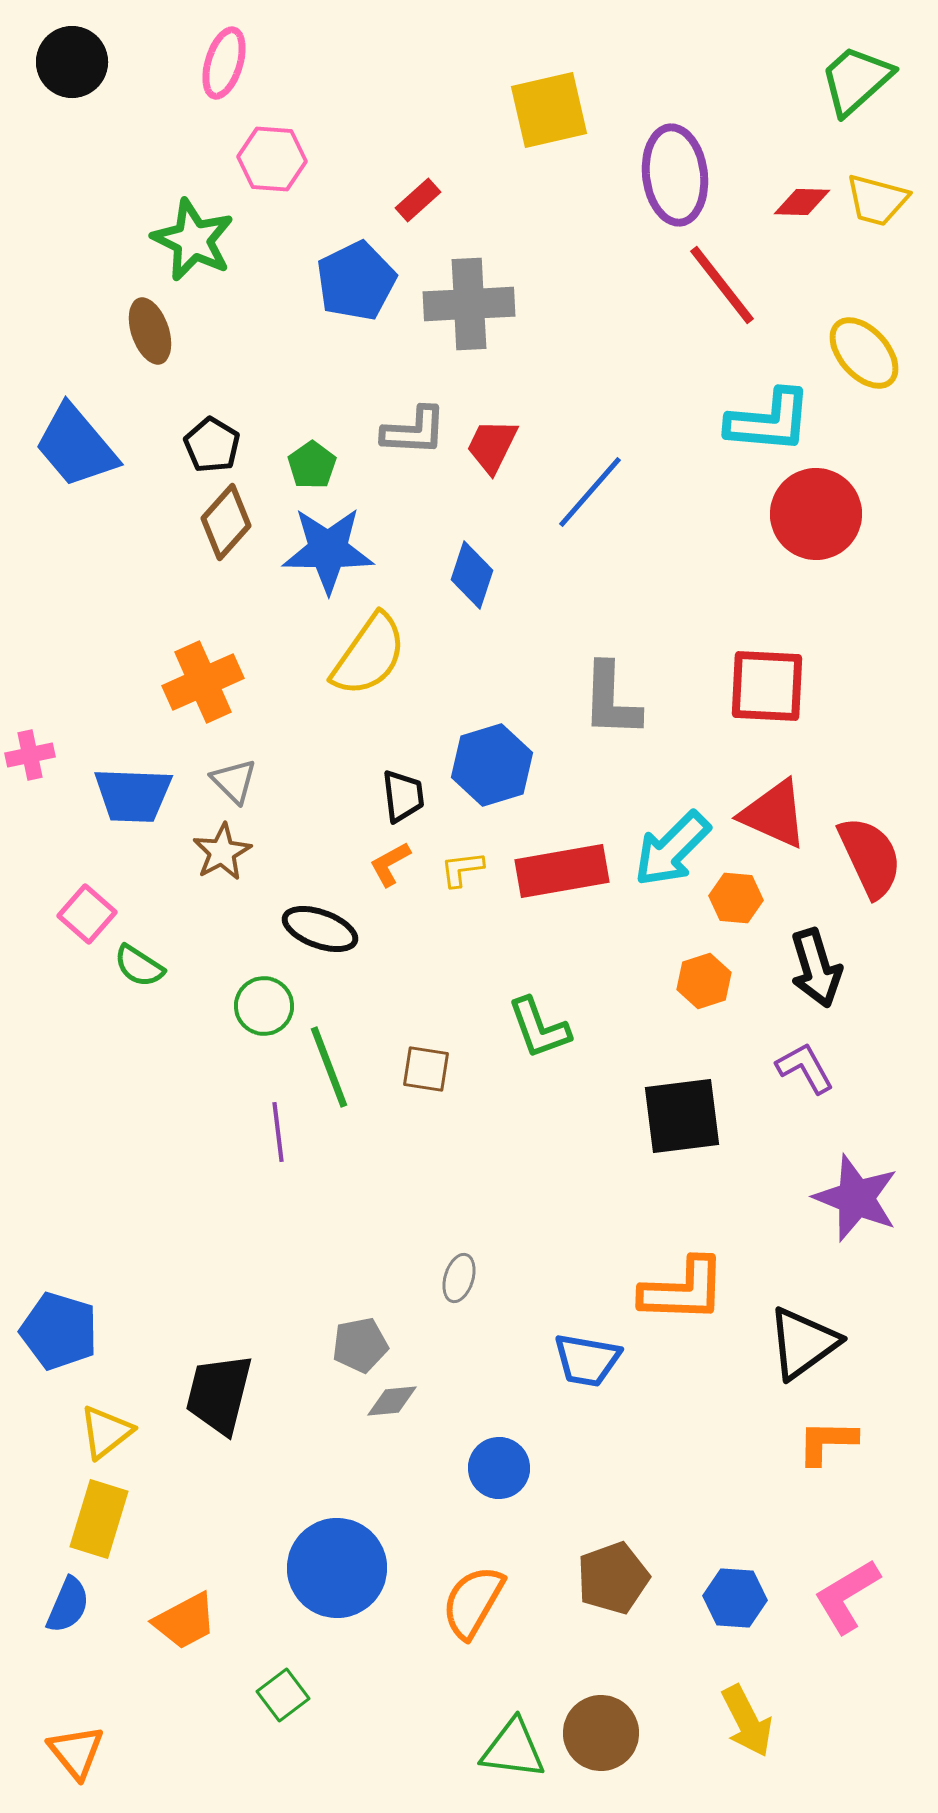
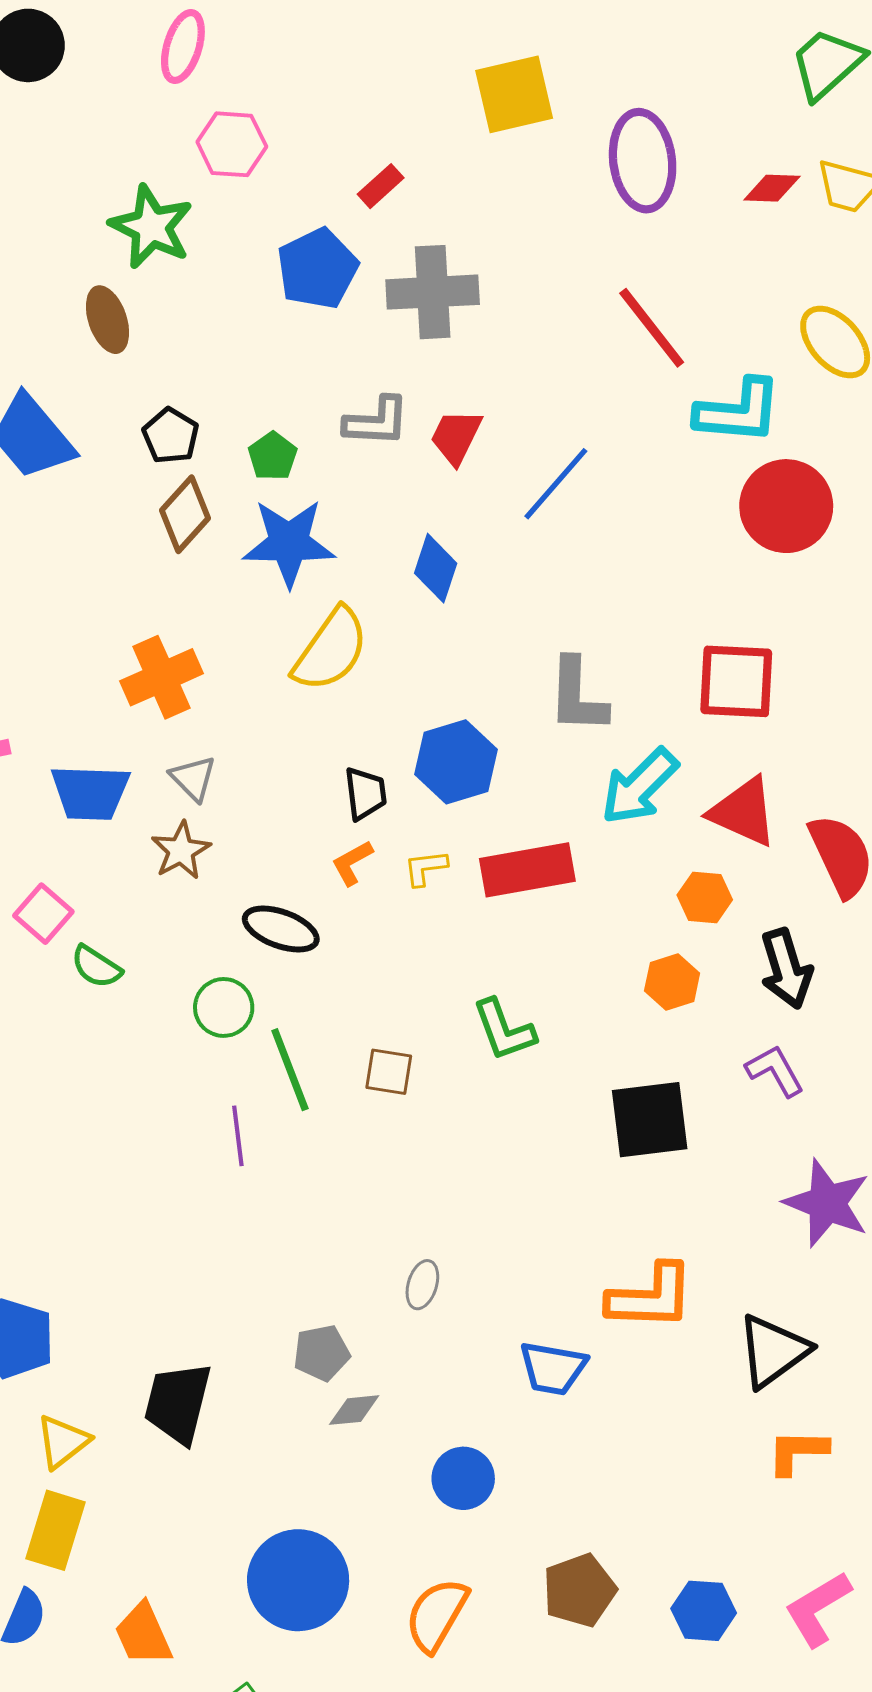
red line: (722, 285) -> (652, 328), moved
cyan arrow: (672, 849) -> (639, 786), moved
orange trapezoid: (185, 1621) -> (143, 1634), turned 94

